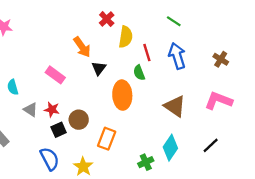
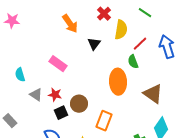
green line: (174, 21) -> (145, 13), moved
orange arrow: (82, 47) -> (70, 24), moved
red line: (147, 53) -> (140, 44), turned 63
black triangle: (99, 68) -> (94, 44), moved
brown triangle: (175, 106) -> (153, 94), moved

